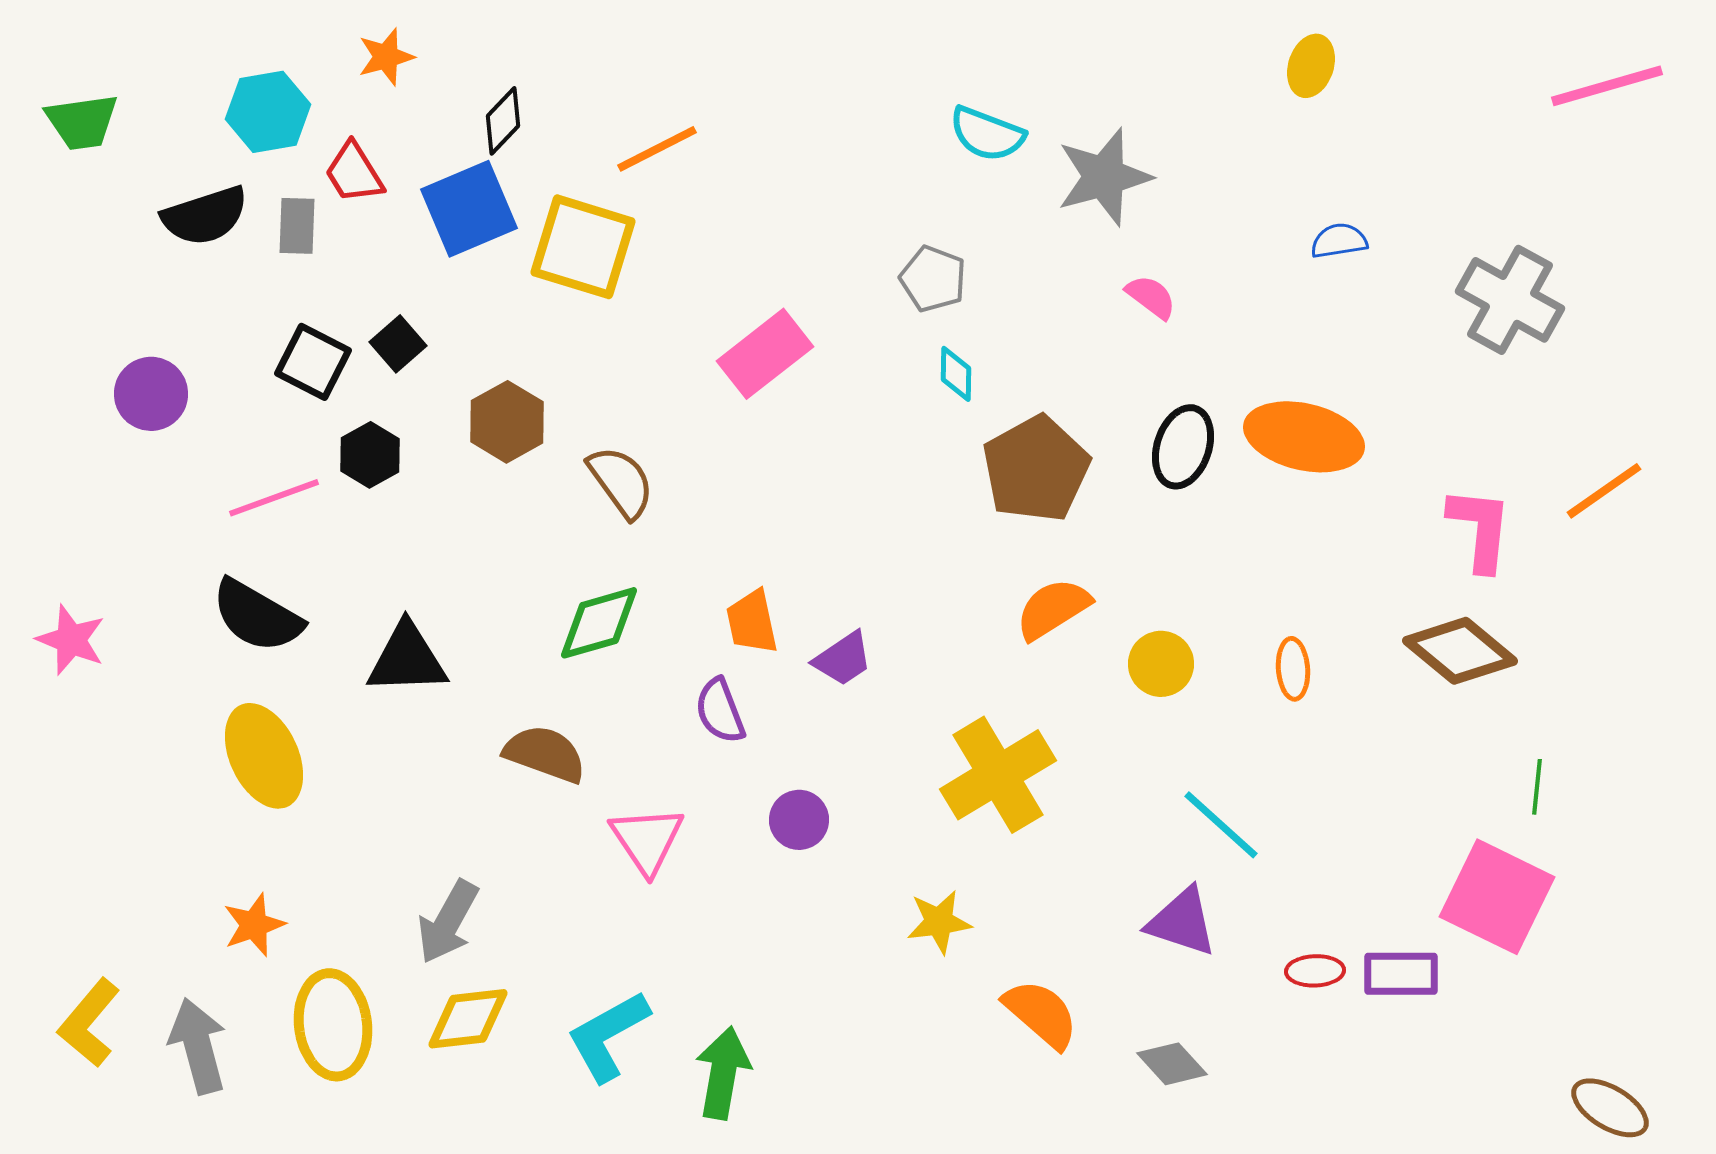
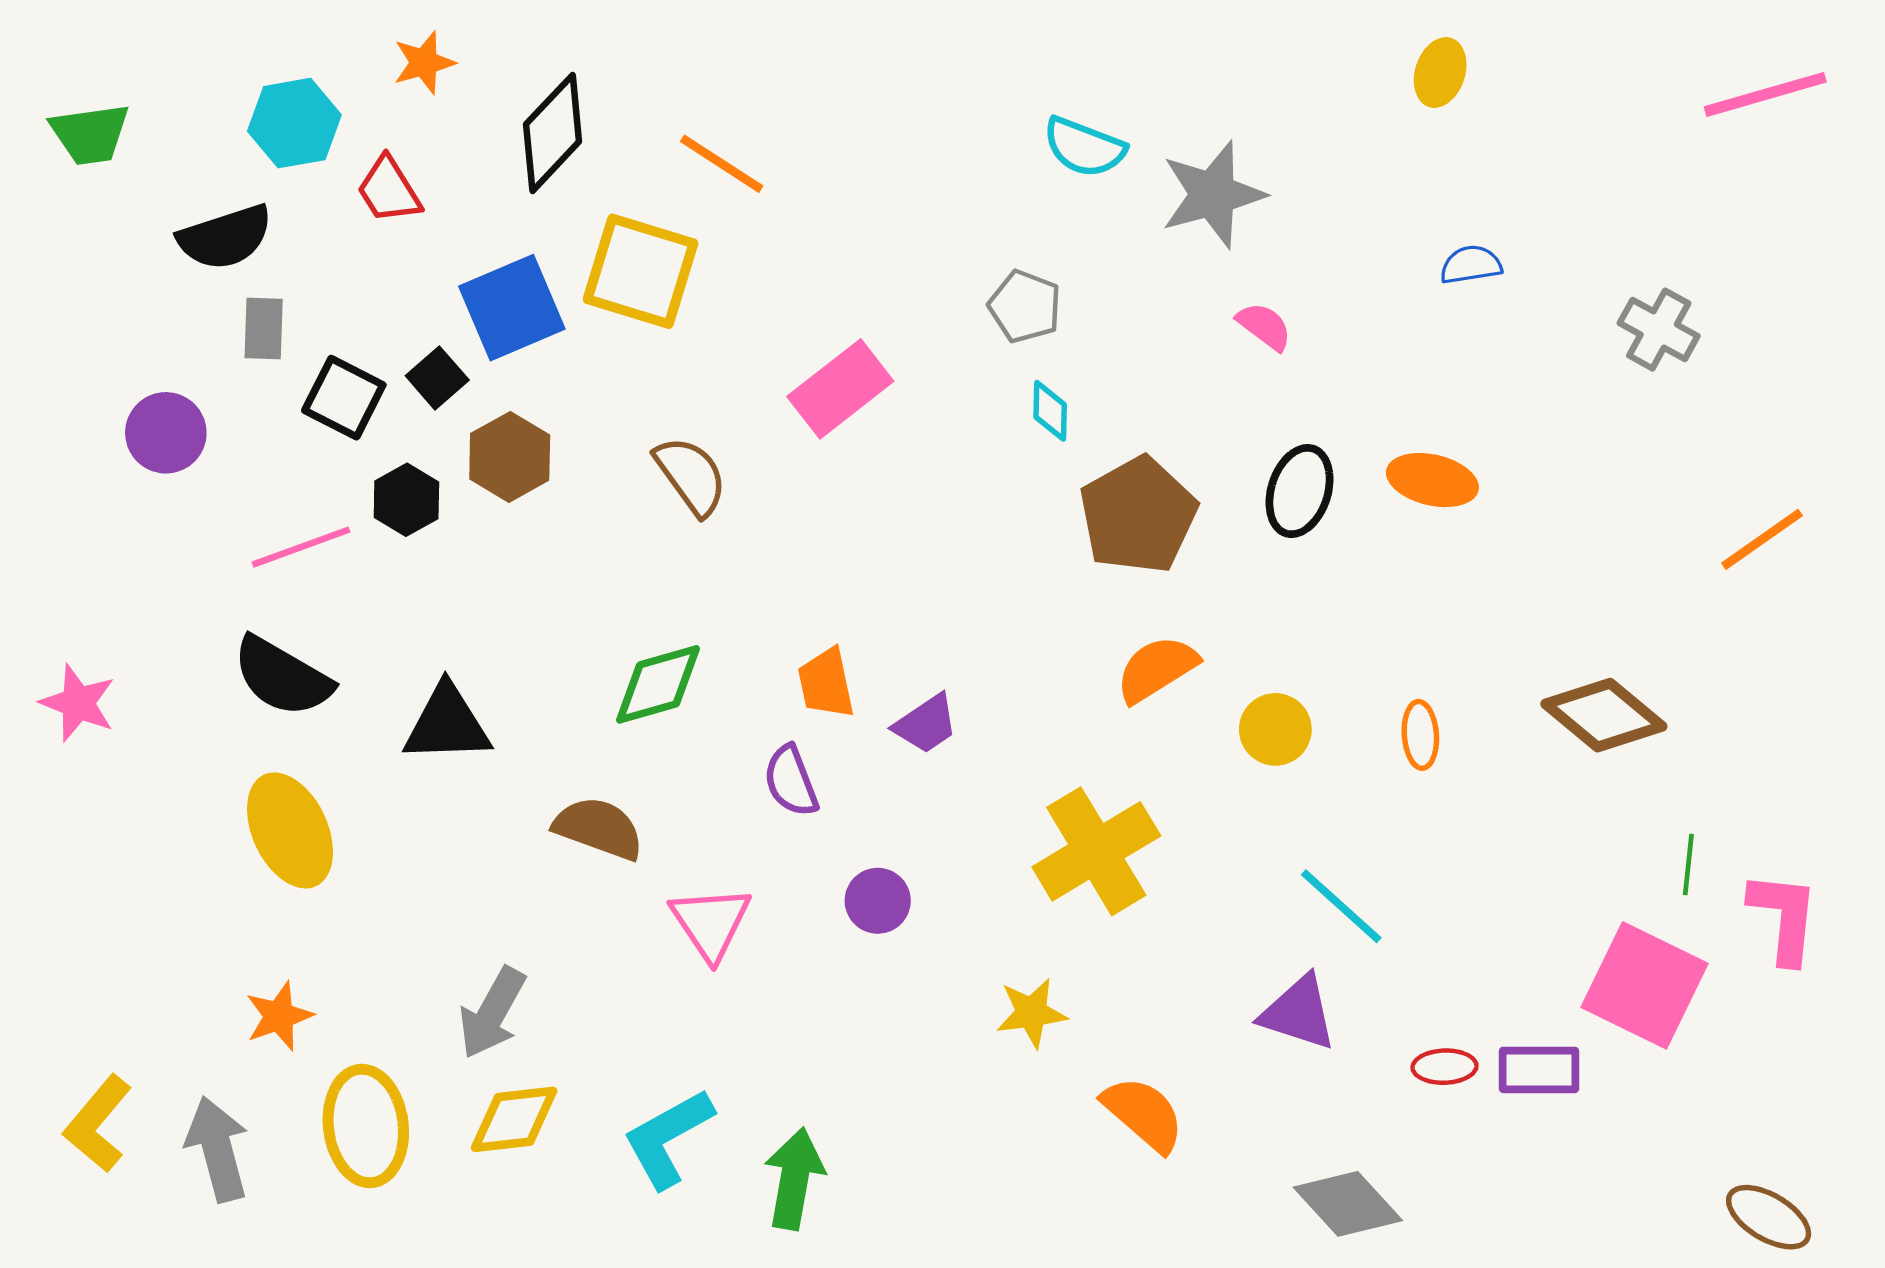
black diamond: (503, 121) -> (553, 133), size x1.6
orange line: (657, 149) -> (722, 164), turned 60
blue square: (469, 209) -> (512, 308), moved
gray rectangle: (297, 226) -> (264, 328), moved
gray cross: (1510, 300) -> (1659, 330), size x0.7
brown hexagon: (507, 422) -> (510, 457), moved
orange ellipse: (1304, 437) -> (1432, 480), size x0.7
brown semicircle: (621, 482) -> (691, 476), moved
pink L-shape: (1480, 529) -> (1784, 917), moved
gray diamond: (1172, 1064) -> (1348, 1204), moved, size x1.4

